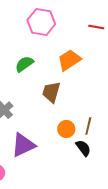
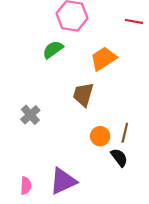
green semicircle: (24, 64) -> (53, 50), moved
purple triangle: (23, 145) -> (63, 181), moved

